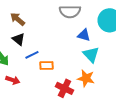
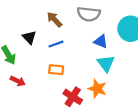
brown arrow: (18, 19) -> (54, 19), moved
blue line: (32, 55) -> (56, 44), moved

